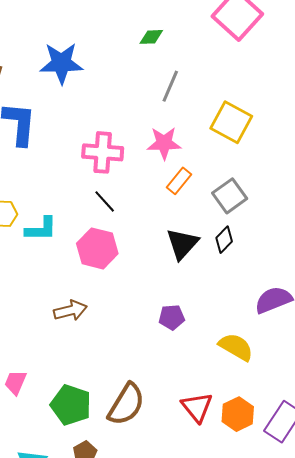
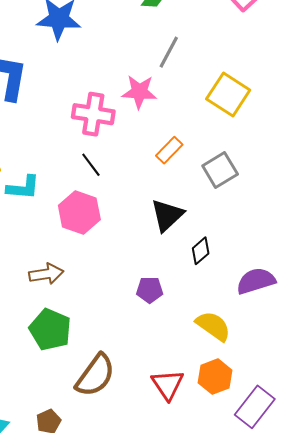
pink star: (164, 143) -> (139, 92), moved
black diamond: (224, 240) -> (201, 251), moved
green pentagon: (71, 405) -> (50, 330), moved
orange hexagon: (238, 414) -> (215, 377), moved

